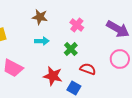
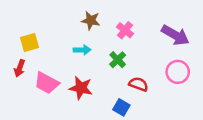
brown star: (40, 17) -> (91, 20), moved
red star: (53, 76) -> (81, 88), moved

